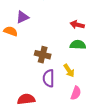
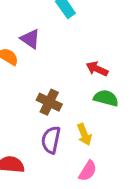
purple triangle: (22, 17) -> (30, 39), turned 48
red arrow: (77, 25) -> (97, 69), moved

